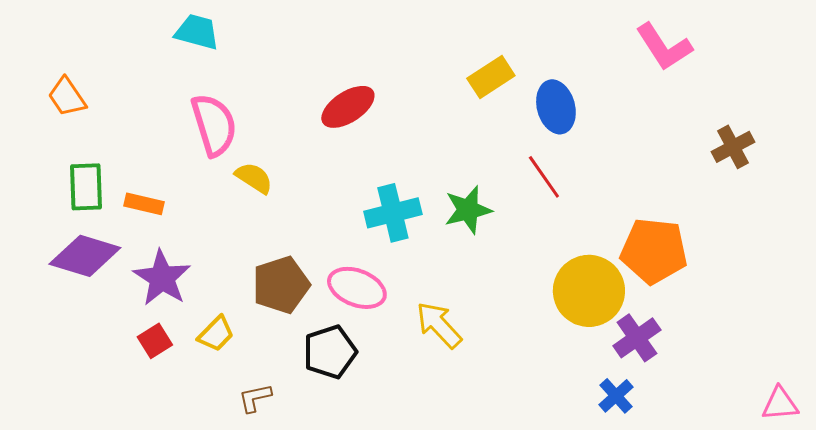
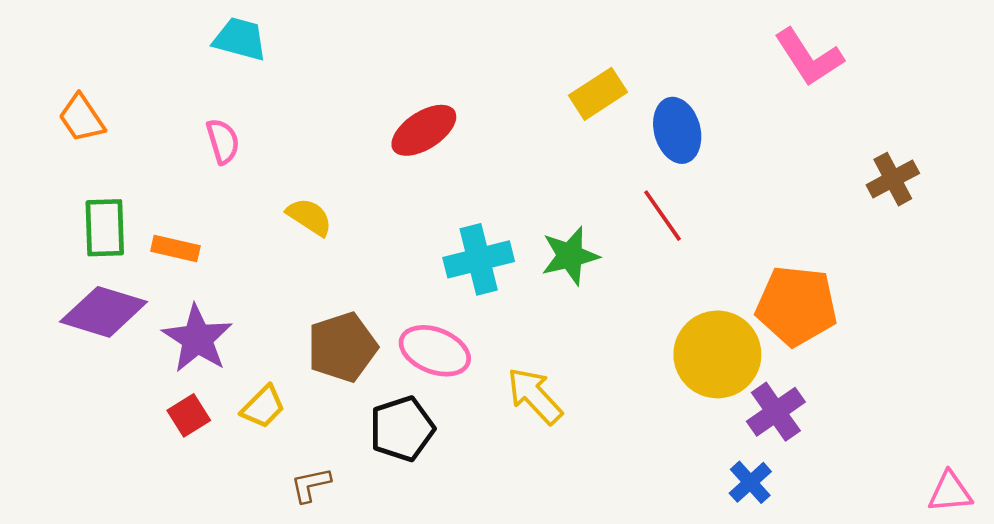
pink semicircle: (214, 125) -> (223, 141), moved, size x0.6

